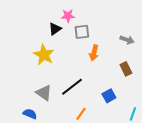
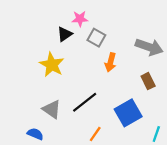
gray square: (82, 32) -> (96, 38), turned 35
gray arrow: (127, 40) -> (149, 47), size x1.6
blue square: (109, 96) -> (128, 113), size x1.6

